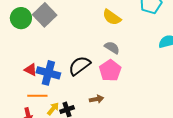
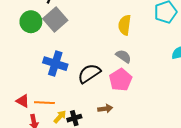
yellow semicircle: (112, 17) -> (125, 25), turned 60
red triangle: (31, 70) -> (23, 101), moved
blue cross: (48, 73) -> (55, 64), moved

